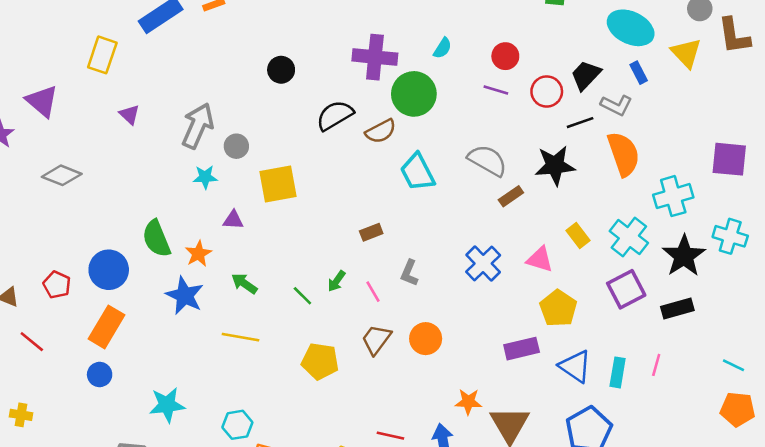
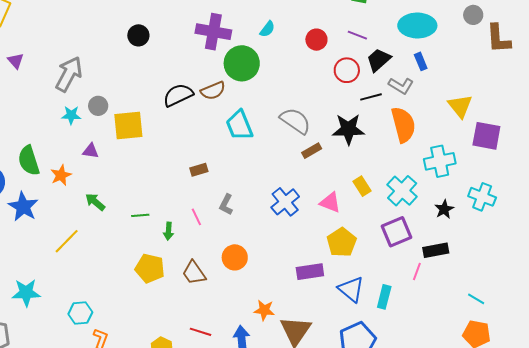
cyan ellipse: (631, 28) -> (417, 26), turned -30
yellow triangle: (686, 53) -> (460, 106), moved
purple line: (496, 90) -> (357, 35), moved
black semicircle: (335, 115) -> (178, 95), moved
gray circle: (236, 146) -> (98, 106), moved
black star: (684, 256) -> (444, 209), size x0.6
green arrow: (337, 281) -> (168, 231), moved, turned -36
blue star: (185, 296) -> (23, 207), moved
green line: (302, 296) -> (140, 215), turned -54
yellow line: (240, 337) -> (67, 241), moved, turned -60
brown trapezoid: (376, 339) -> (194, 273), moved, turned -76
pink line: (656, 365) -> (417, 272), moved

